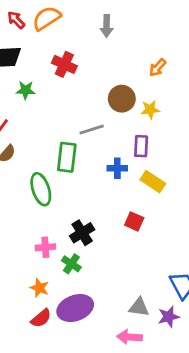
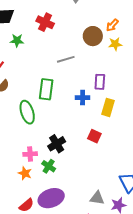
brown circle: (122, 99) -> (93, 36), moved
yellow star: (150, 110) -> (115, 44), moved
gray line: (92, 129) -> (66, 59), moved
yellow rectangle: (153, 182) -> (108, 107), turned 72
orange star: (39, 288) -> (25, 173), moved

